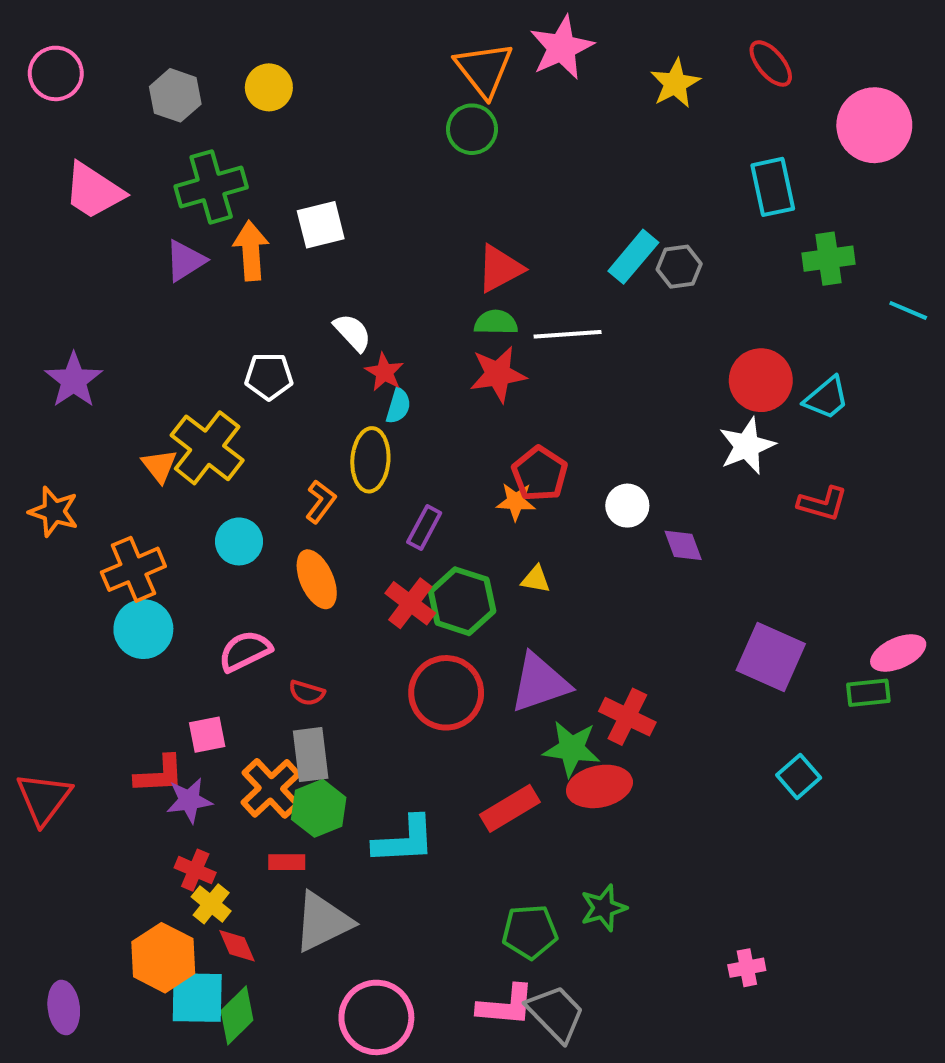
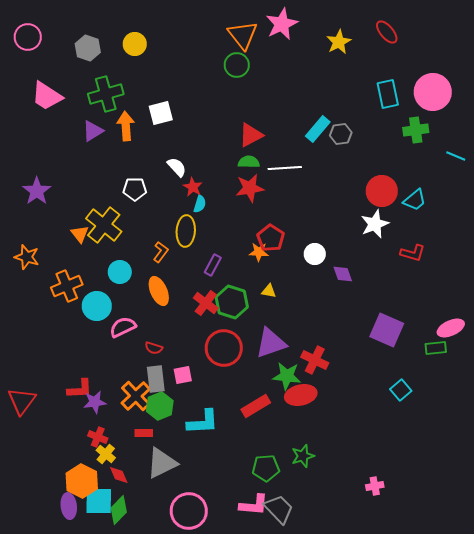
pink circle: (874, 125) -> (433, 92), moved
cyan circle: (143, 629) -> (97, 306), moved
pink square: (207, 735) -> (183, 375), moved
purple ellipse: (64, 1007) -> (69, 506), moved

